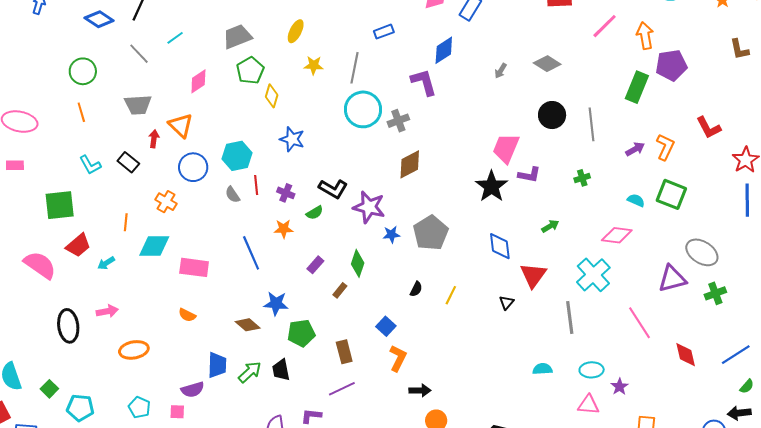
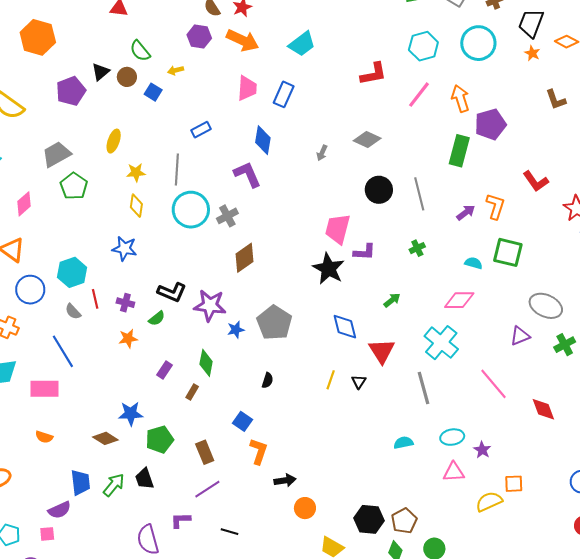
blue diamond: (444, 50) -> (263, 140), turned -40
yellow diamond: (272, 96) -> (136, 206), moved
blue line: (251, 253) -> (63, 351), moved
purple triangle: (672, 279) -> (520, 336), size x0.7
yellow line: (451, 295) -> (331, 380), moved

